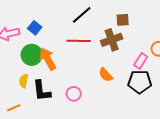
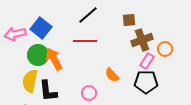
blue square: (35, 28) -> (41, 28), size x1.5
brown cross: (112, 40) -> (142, 40), moved
yellow semicircle: (24, 81) -> (30, 81), size x1.6
pink circle: (74, 94) -> (89, 93), moved

